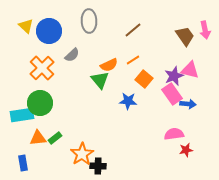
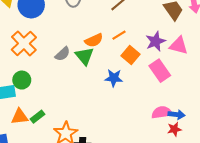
gray semicircle: (72, 55) -> (63, 54), moved
purple star: (174, 76) -> (156, 41), moved
green circle: (40, 103) -> (22, 80), size x0.7
blue arrow: (188, 104) -> (176, 115), moved

